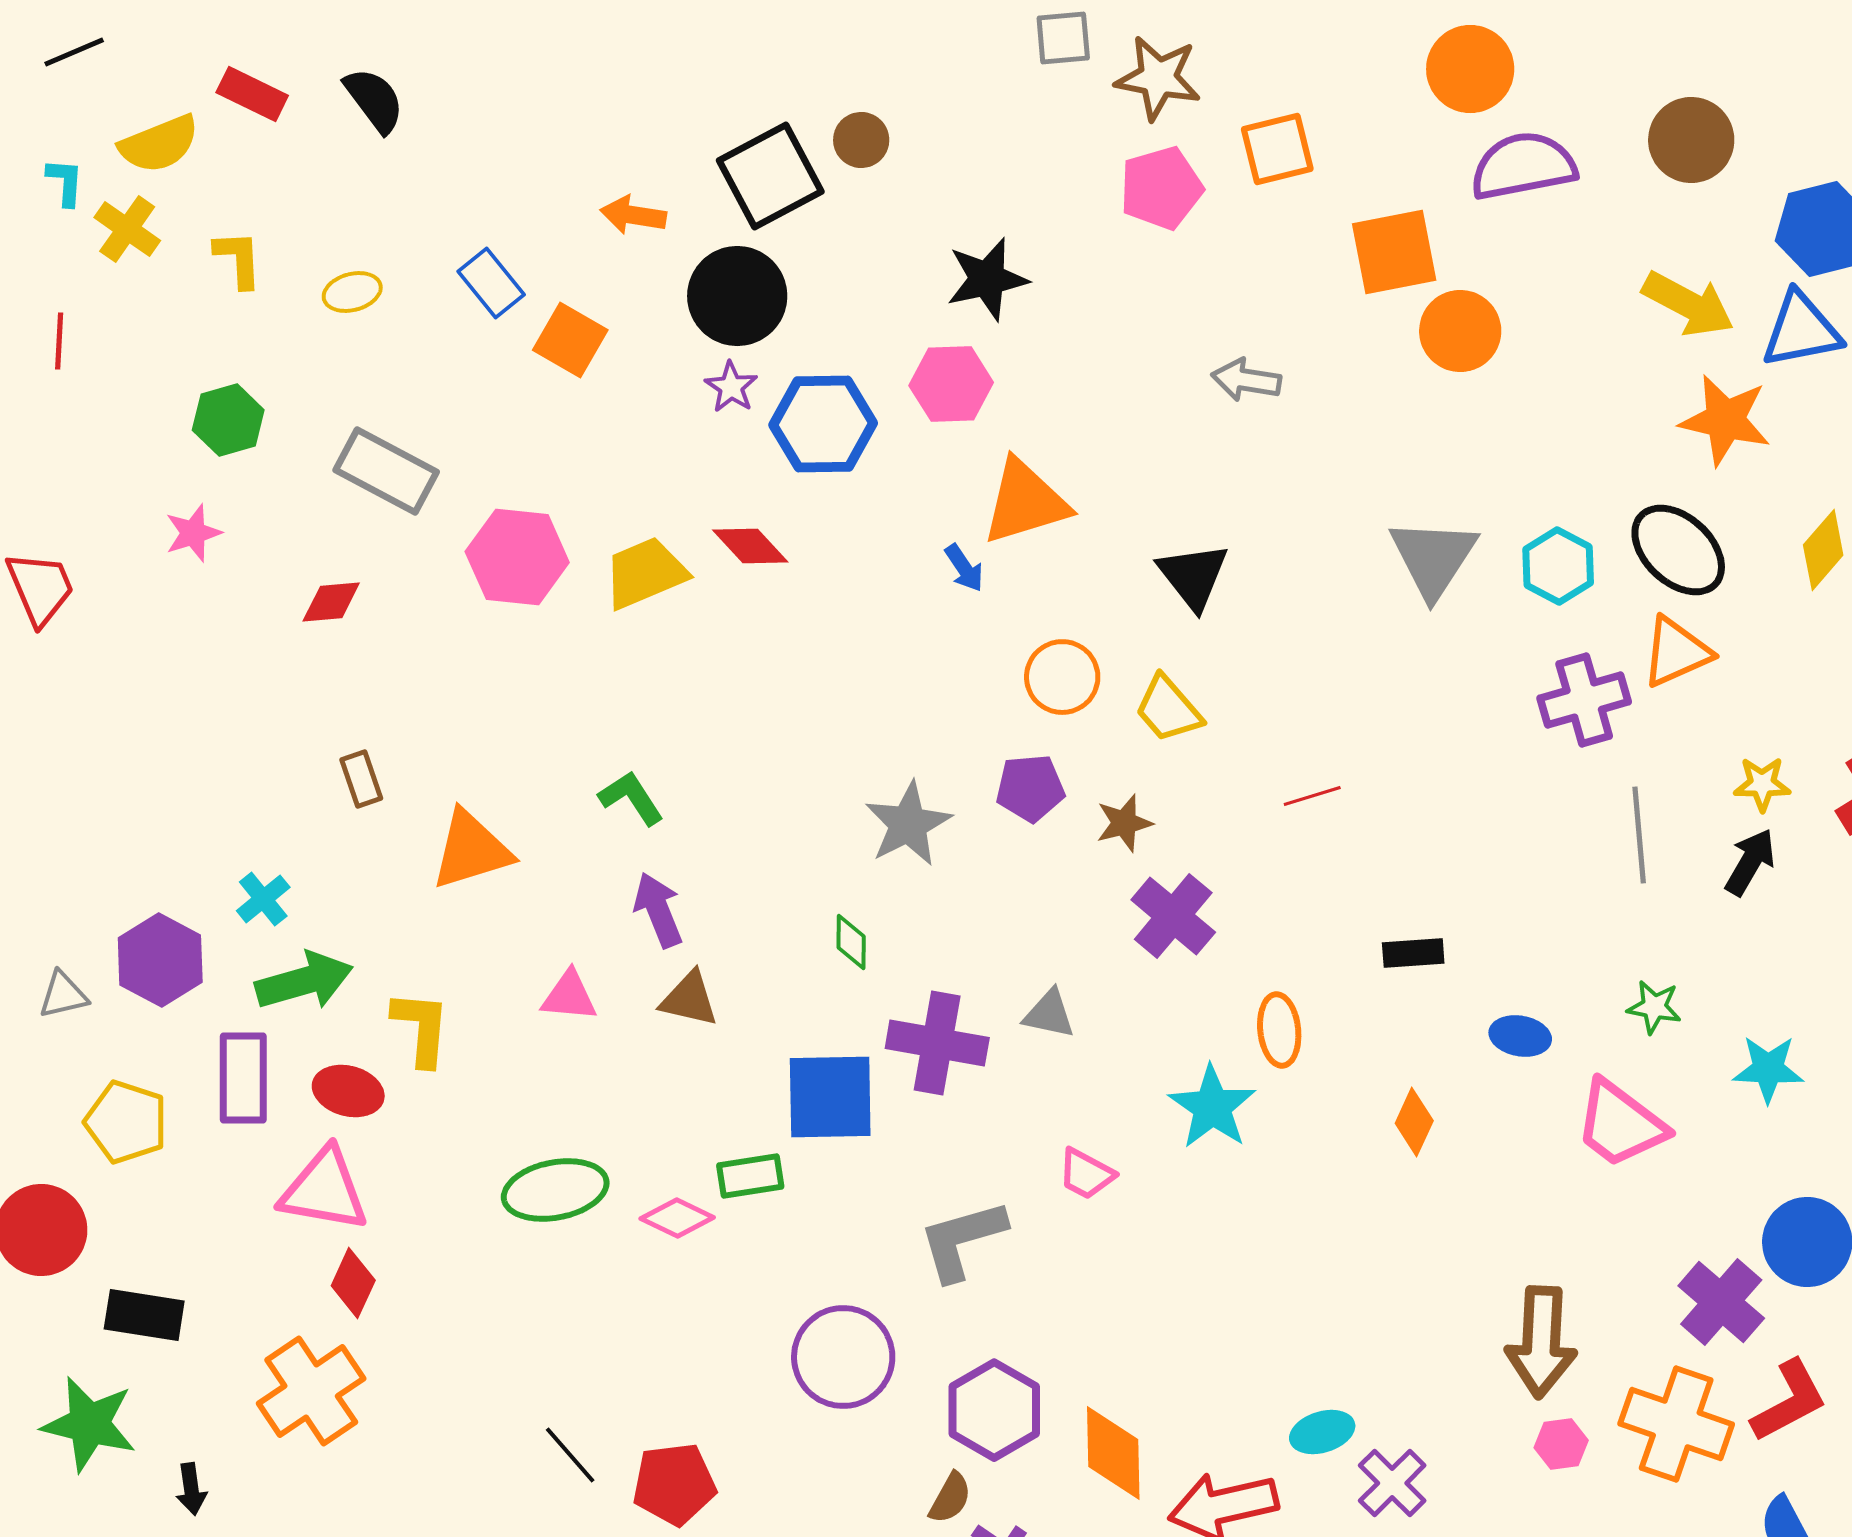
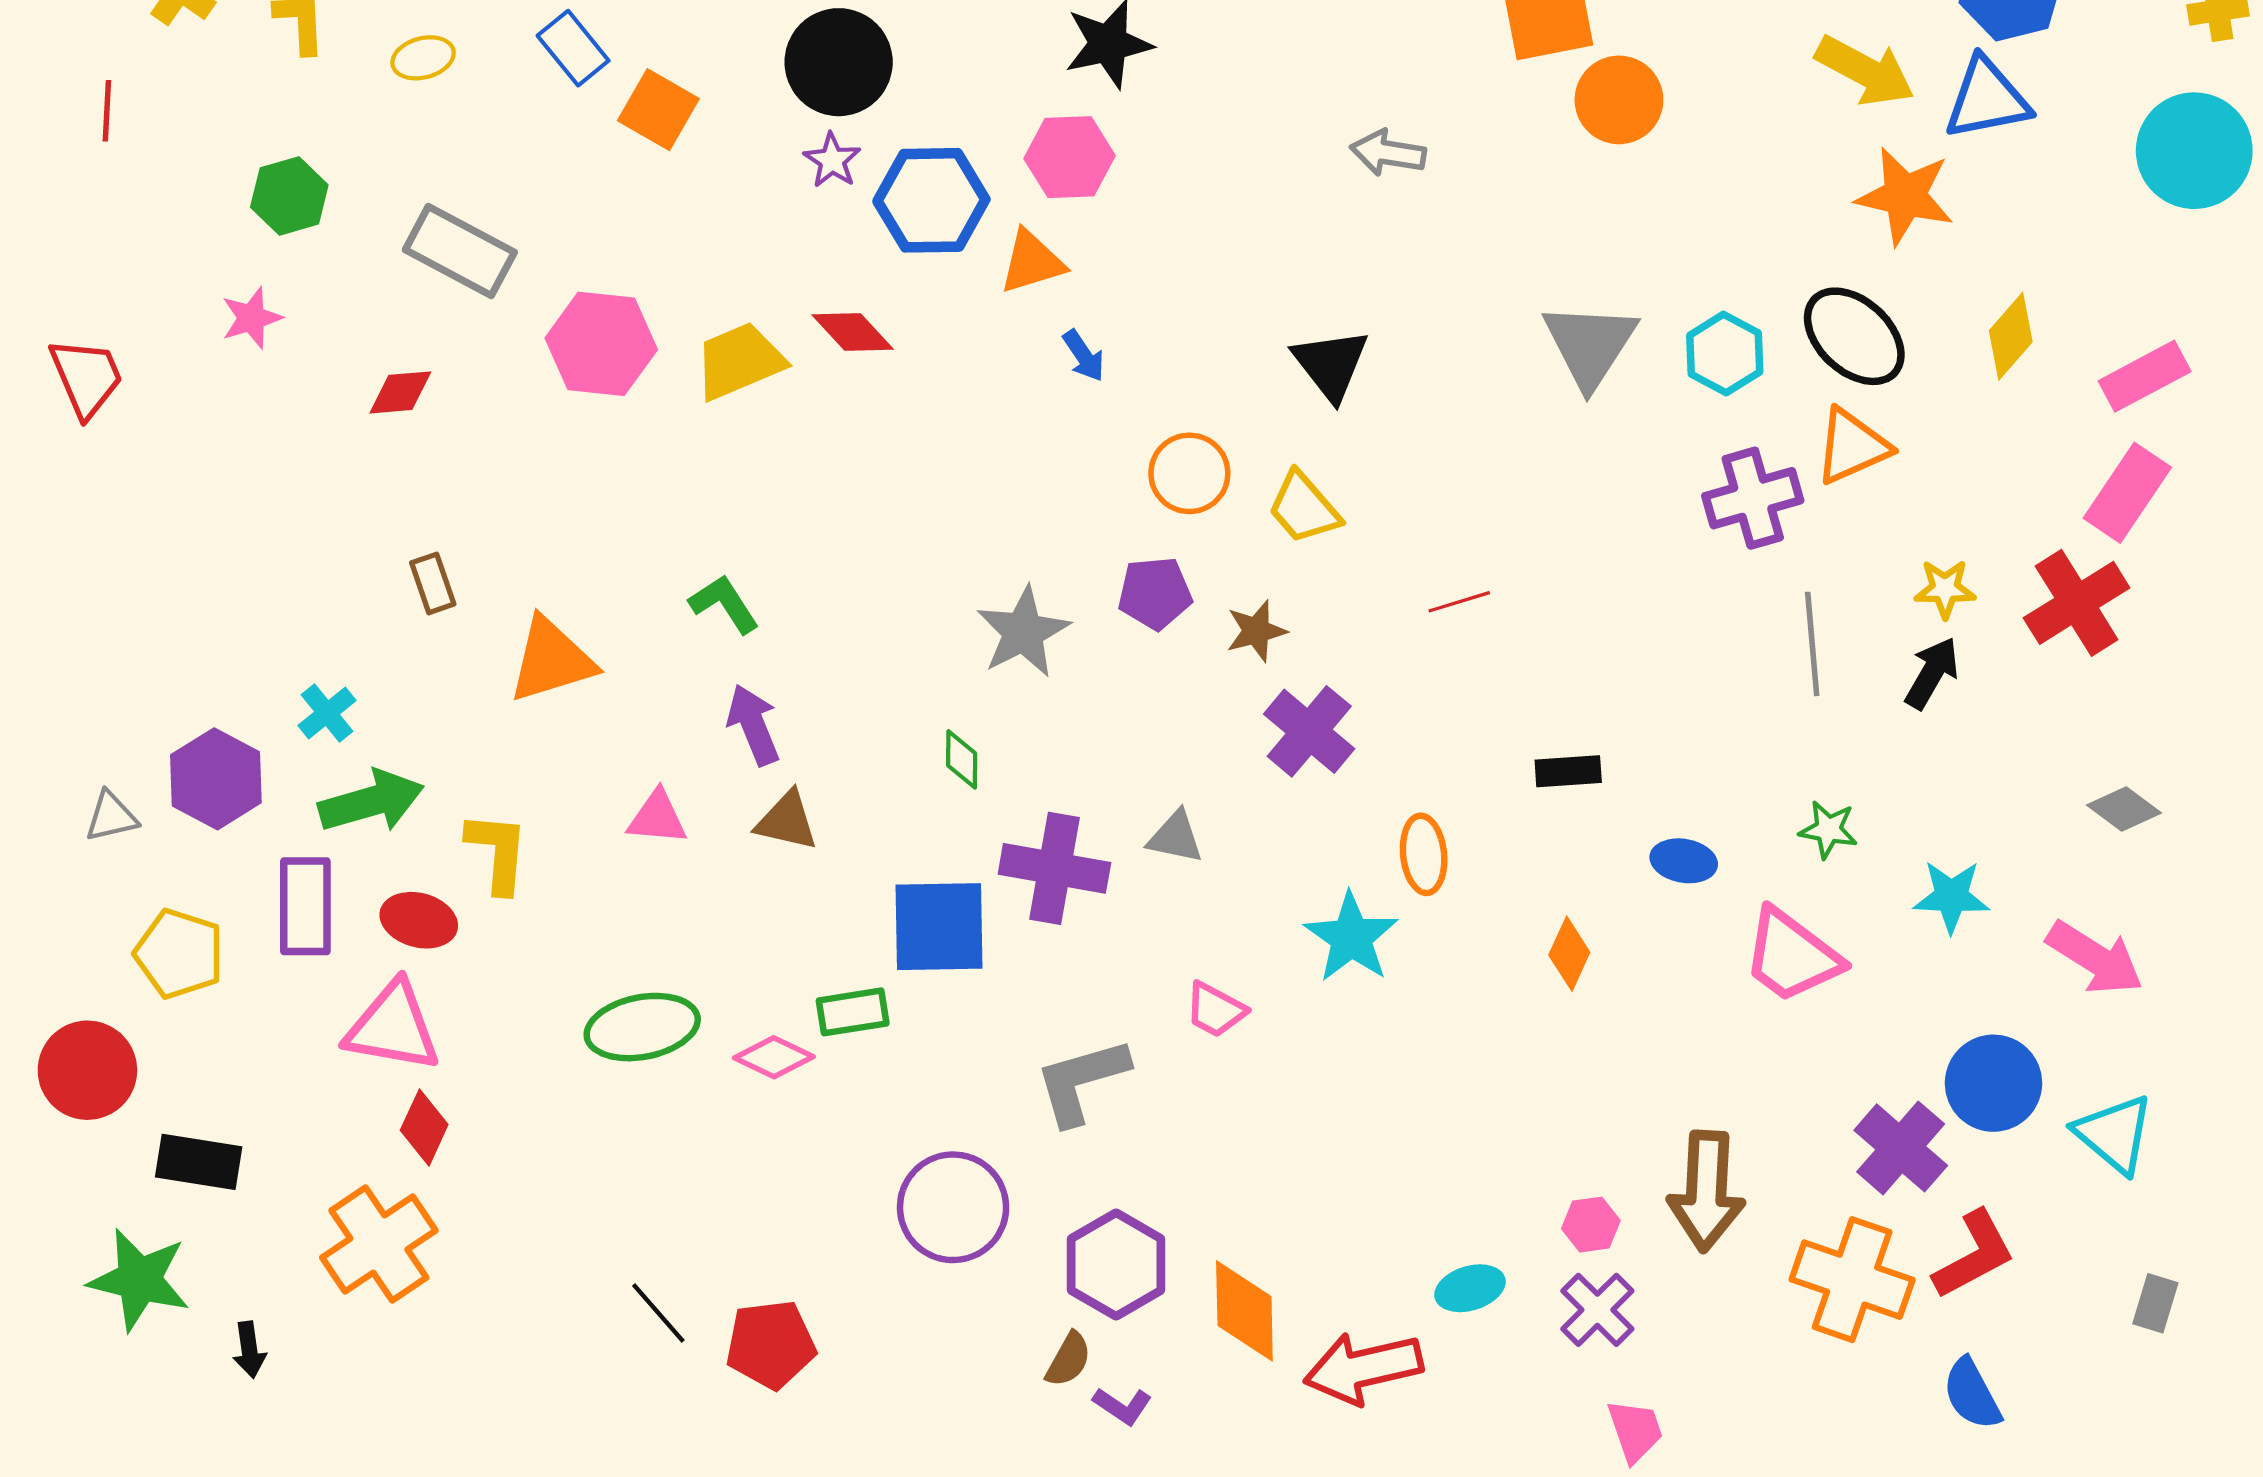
orange triangle: (1025, 502) -> (1032, 262), moved, size x0.7
pink hexagon: (1561, 1444) -> (1591, 1225), moved
purple cross: (1392, 1483) -> (1597, 1310), moved

